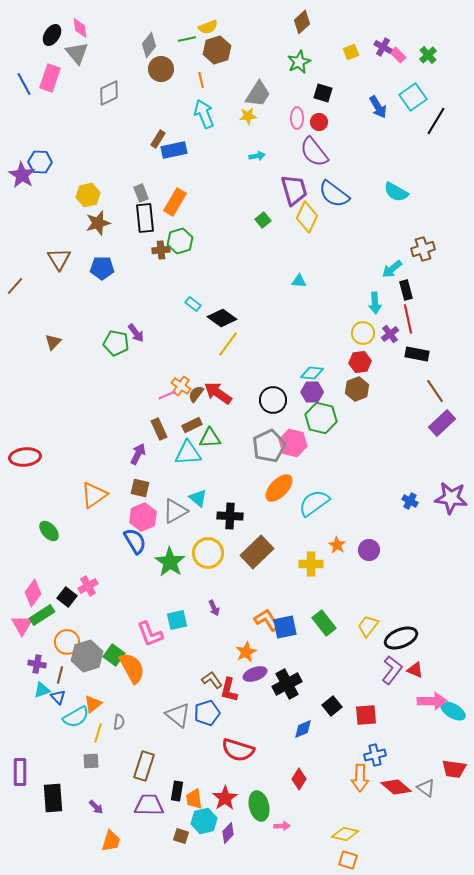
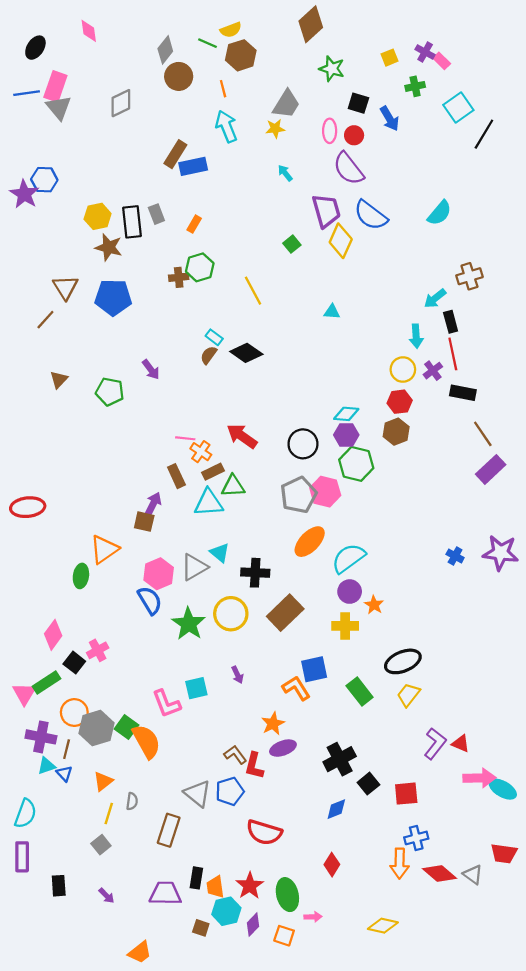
brown diamond: (302, 22) -> (311, 24), moved, size x1.4
black ellipse: (52, 35) -> (35, 48), moved
green line: (187, 39) -> (207, 43), turned 36
gray triangle: (77, 53) -> (59, 108), moved
green cross: (428, 55) -> (415, 86), moved, turned 30
green star: (299, 62) -> (332, 69), turned -30
blue line: (24, 84) -> (27, 93), turned -70
blue arrow: (378, 107) -> (390, 119), moved
brown rectangle: (158, 139) -> (175, 154), size x1.4
cyan arrow: (257, 156) -> (285, 173), turned -119
cyan semicircle: (396, 192) -> (440, 213), turned -80
orange rectangle: (175, 202) -> (194, 224), size x0.6
black rectangle: (145, 218) -> (132, 222), moved
brown star: (98, 223) -> (109, 247), turned 30
blue pentagon: (102, 268) -> (113, 297), size x1.4
brown line: (15, 286) -> (45, 320), moved
green pentagon: (116, 343) -> (110, 392), moved
yellow line: (228, 344) -> (253, 291), moved, turned -64
orange cross: (181, 386) -> (201, 452), moved
brown semicircle: (196, 394) -> (209, 355), moved
pink line: (167, 395) -> (185, 438), turned 30
brown square: (140, 488) -> (144, 522), moved
green ellipse: (49, 531) -> (81, 576), moved, turned 50
purple circle: (369, 550) -> (350, 592), moved
pink diamond: (33, 593) -> (53, 635), moved
blue square: (285, 627) -> (314, 669), moved
black ellipse: (401, 638) -> (403, 661), moved
purple cross: (37, 664) -> (41, 737), size x1.5
black cross: (287, 684) -> (340, 759), moved
cyan semicircle: (76, 717) -> (25, 814), moved, turned -40
gray square: (91, 761) -> (101, 845), turned -36
brown rectangle: (144, 766) -> (169, 830), moved
black rectangle: (53, 798) -> (59, 886), size x0.7
orange trapezoid: (111, 841) -> (140, 952), moved, turned 35
orange square: (348, 860) -> (284, 936), moved

